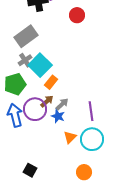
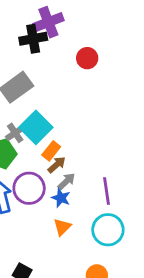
gray cross: (25, 60) -> (15, 133), moved
brown arrow: (47, 101) -> (57, 165), moved
orange triangle: (70, 137) -> (62, 227), moved

